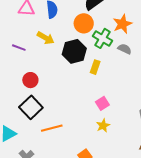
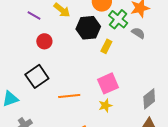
red circle: (30, 80) -> (44, 41), moved
pink square: (102, 103) -> (108, 83), size x1.5
orange line: (52, 128) -> (69, 96), moved

